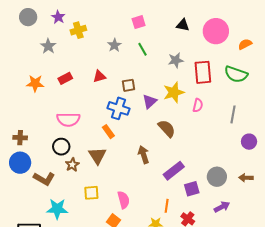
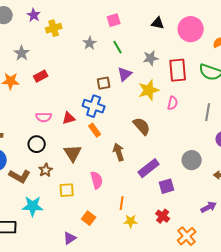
gray star: (48, 46) -> (22, 53), moved
red triangle: (99, 76) -> (69, 118), moved
purple triangle: (150, 101) -> (125, 74), moved
pink semicircle: (68, 119) -> (44, 117), size x0.7
orange rectangle: (108, 132) -> (95, 130), moved
brown star: (72, 165) -> (46, 170), moved
gray circle: (217, 177) -> (192, 160), moved
pink semicircle: (124, 200) -> (97, 180), moved
orange line: (167, 206) -> (122, 203), moved
purple arrow: (222, 207) -> (209, 207), moved

